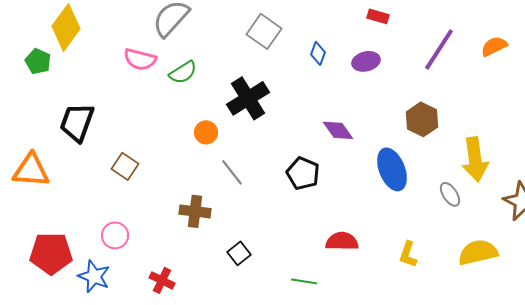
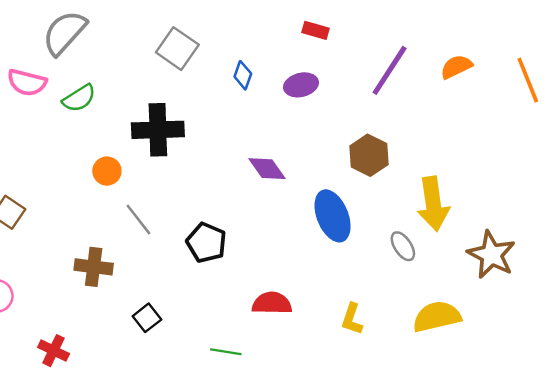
black cross: (248, 98) -> (158, 130), turned 30
black pentagon: (303, 173) -> (206, 243), moved

